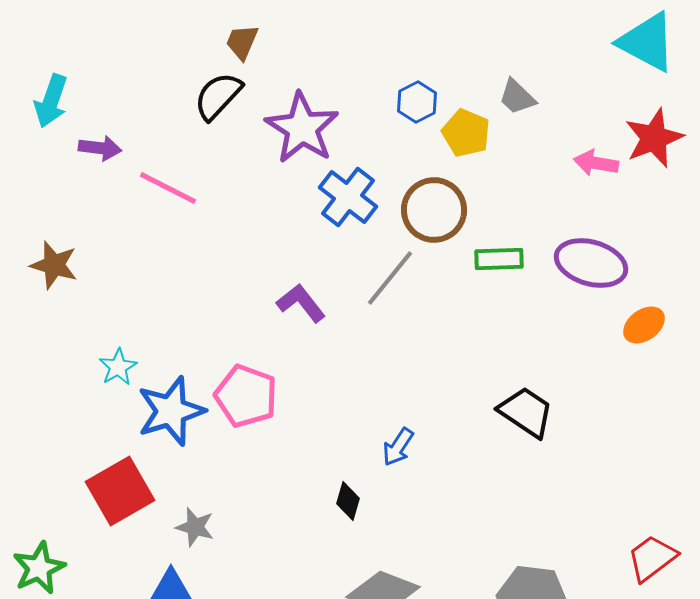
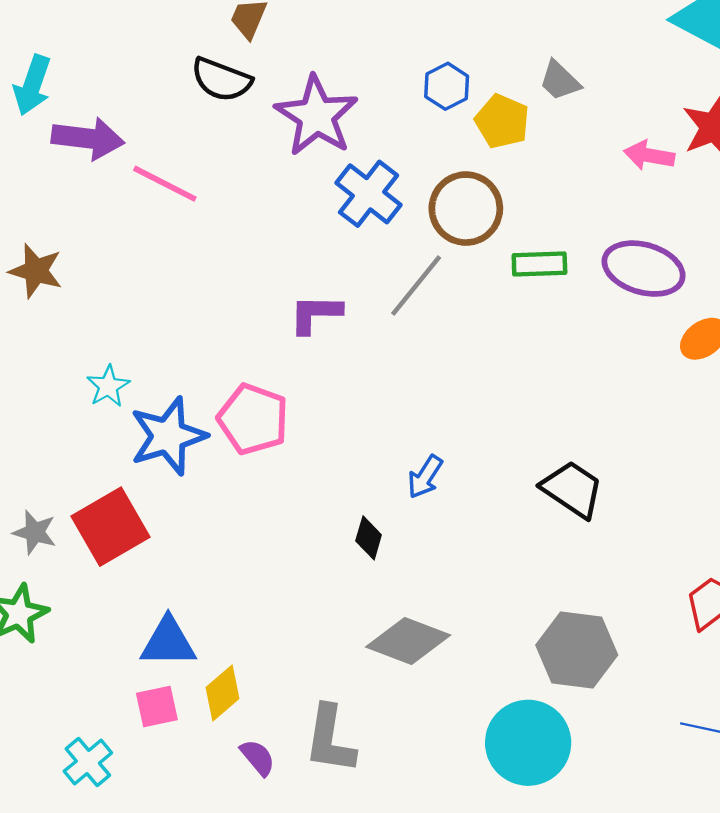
black semicircle: (218, 96) -> (221, 80), turned -112
purple arrow: (100, 148) -> (88, 138), size x1.5
purple L-shape: (301, 303) -> (315, 314), turned -51
black trapezoid: (526, 412) -> (572, 489), moved
gray star: (195, 527) -> (35, 532), moved

